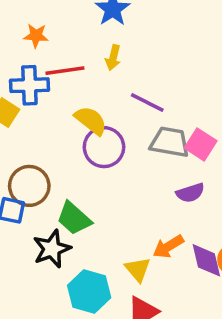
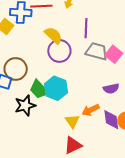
purple line: (147, 103) -> (86, 28), turned 60
purple semicircle: (190, 193) -> (111, 89), moved
cyan hexagon: (89, 291) -> (56, 88), moved

